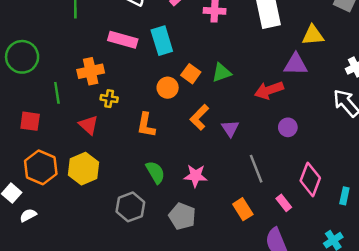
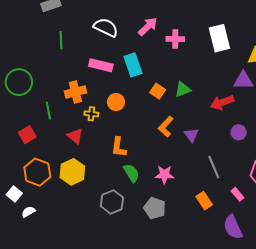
orange circle: (168, 88) -> (116, 102), moved
red square: (30, 121) -> (27, 135), turned -36
orange L-shape: (146, 125) -> (119, 147), moved

